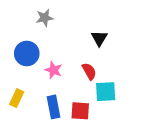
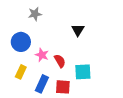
red semicircle: (89, 71) -> (60, 61), moved
yellow rectangle: (17, 98) -> (21, 72), moved
blue rectangle: (53, 107) -> (42, 84), turned 36

